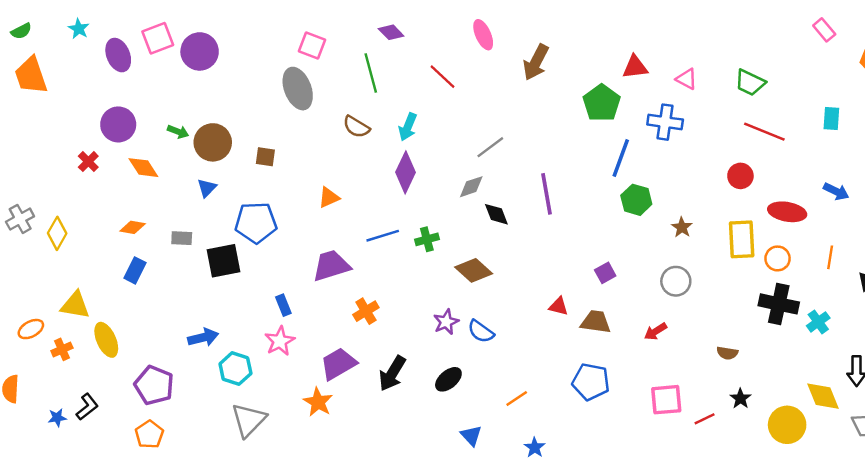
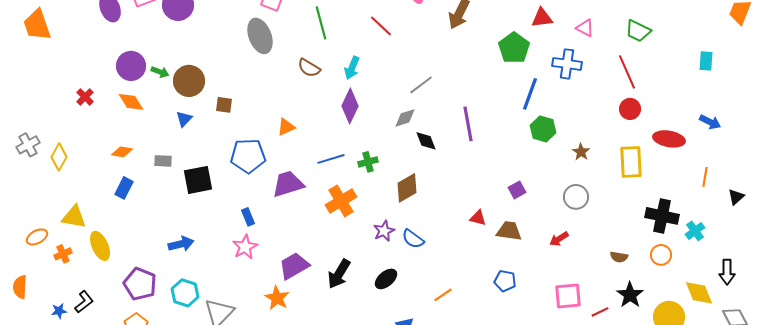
purple circle: (118, 124) -> (131, 66), moved
red line: (764, 132) -> (627, 72), moved, turned 44
brown square: (265, 157) -> (224, 105), moved
blue pentagon: (256, 223) -> (248, 156), moved
orange circle: (778, 258) -> (661, 255), moved
brown diamond: (474, 270) -> (407, 188), turned -72
orange cross: (366, 311) -> (341, 201), moved, size x1.4
cyan hexagon: (235, 369) -> (185, 293), moved
blue pentagon: (591, 382) -> (505, 281), size x0.7
black star: (740, 398) -> (630, 295), size x1.5

